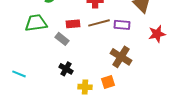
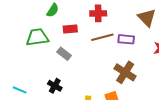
red rectangle: (73, 24) -> (70, 29), moved
black cross: (66, 69) -> (55, 86), moved

